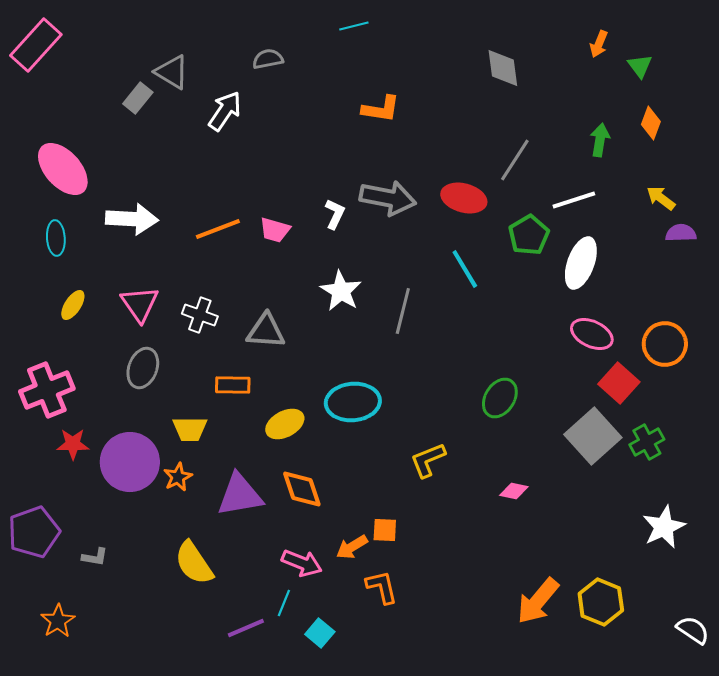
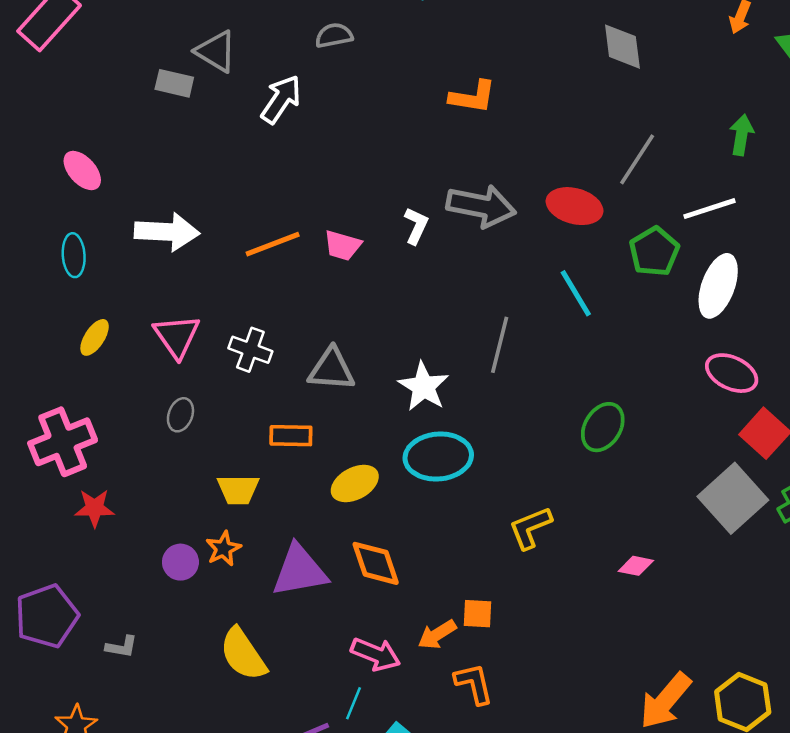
gray rectangle: (138, 98) -> (174, 83), turned 64
pink ellipse: (63, 169) -> (82, 170), size x0.6
white star: (341, 291) -> (424, 387), moved
gray ellipse: (143, 368) -> (180, 415), size x0.7
green ellipse: (500, 398) -> (603, 427), moved
purple circle: (130, 462) -> (180, 562), moved, size x0.5

